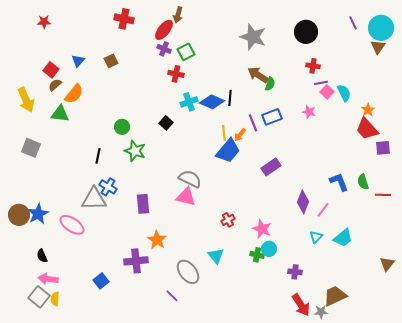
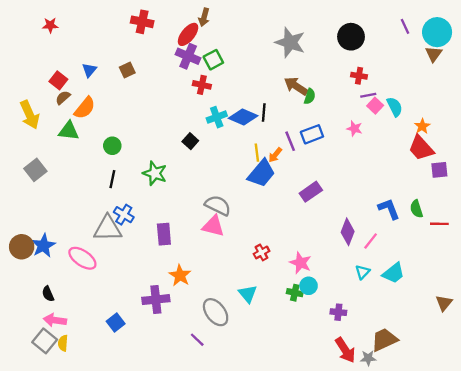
purple cross: (164, 49) -> (188, 56), size x1.5
green circle: (122, 127) -> (112, 146), moved
gray square: (31, 148) -> (35, 170), turned 30

